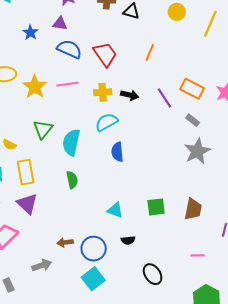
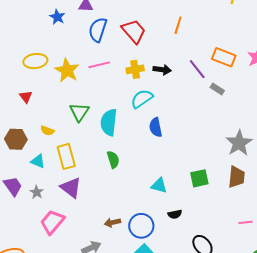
blue semicircle: (69, 49) -> (98, 30), turned -90
gray rectangle: (193, 120) -> (217, 89), moved
gray star: (197, 151) -> (239, 143), moved

